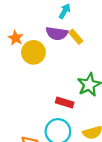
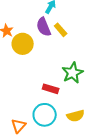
purple semicircle: (57, 33) -> (44, 27), turned 60

